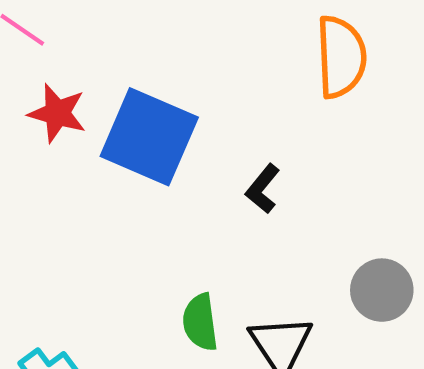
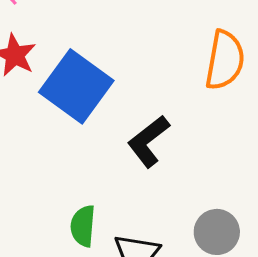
black L-shape: (263, 189) -> (148, 141), size x1.5

